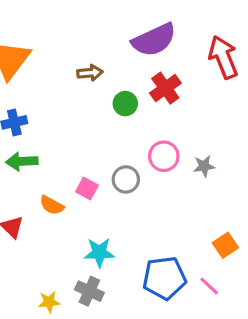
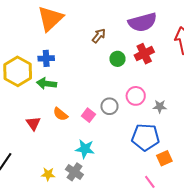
brown arrow: (90, 73) -> (99, 36), turned -56
pink square: (87, 189) -> (88, 115), moved
blue pentagon: (164, 278) -> (145, 137), moved

